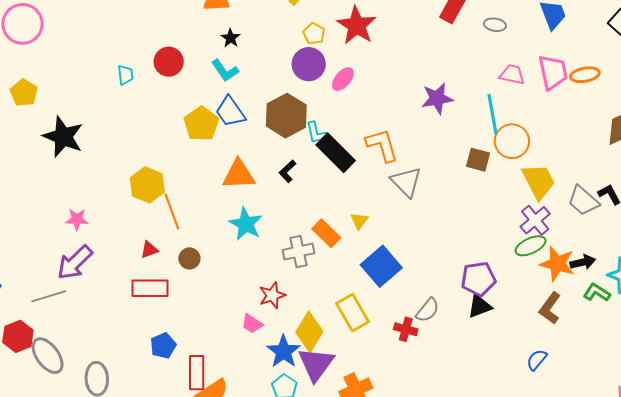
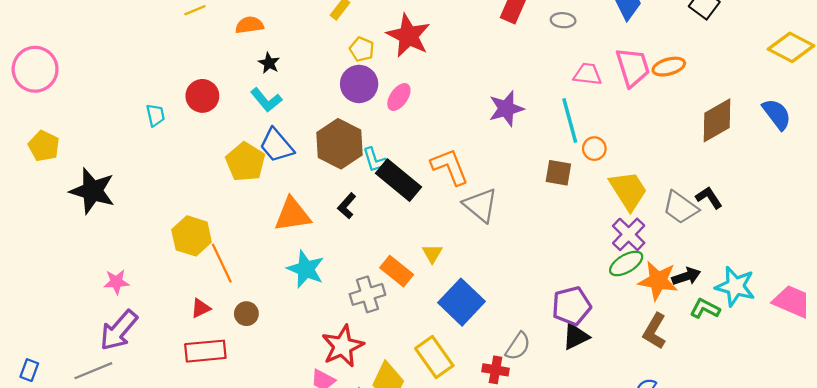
orange circle: (512, 141) -> (594, 149), size x0.6
red star: (272, 295) -> (343, 346), size x1.4

